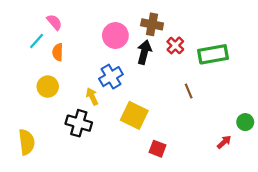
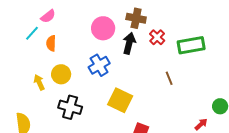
pink semicircle: (54, 22) -> (48, 16), turned 91
yellow circle: (48, 87) -> (61, 74), moved
yellow arrow: (92, 97) -> (39, 82), moved

